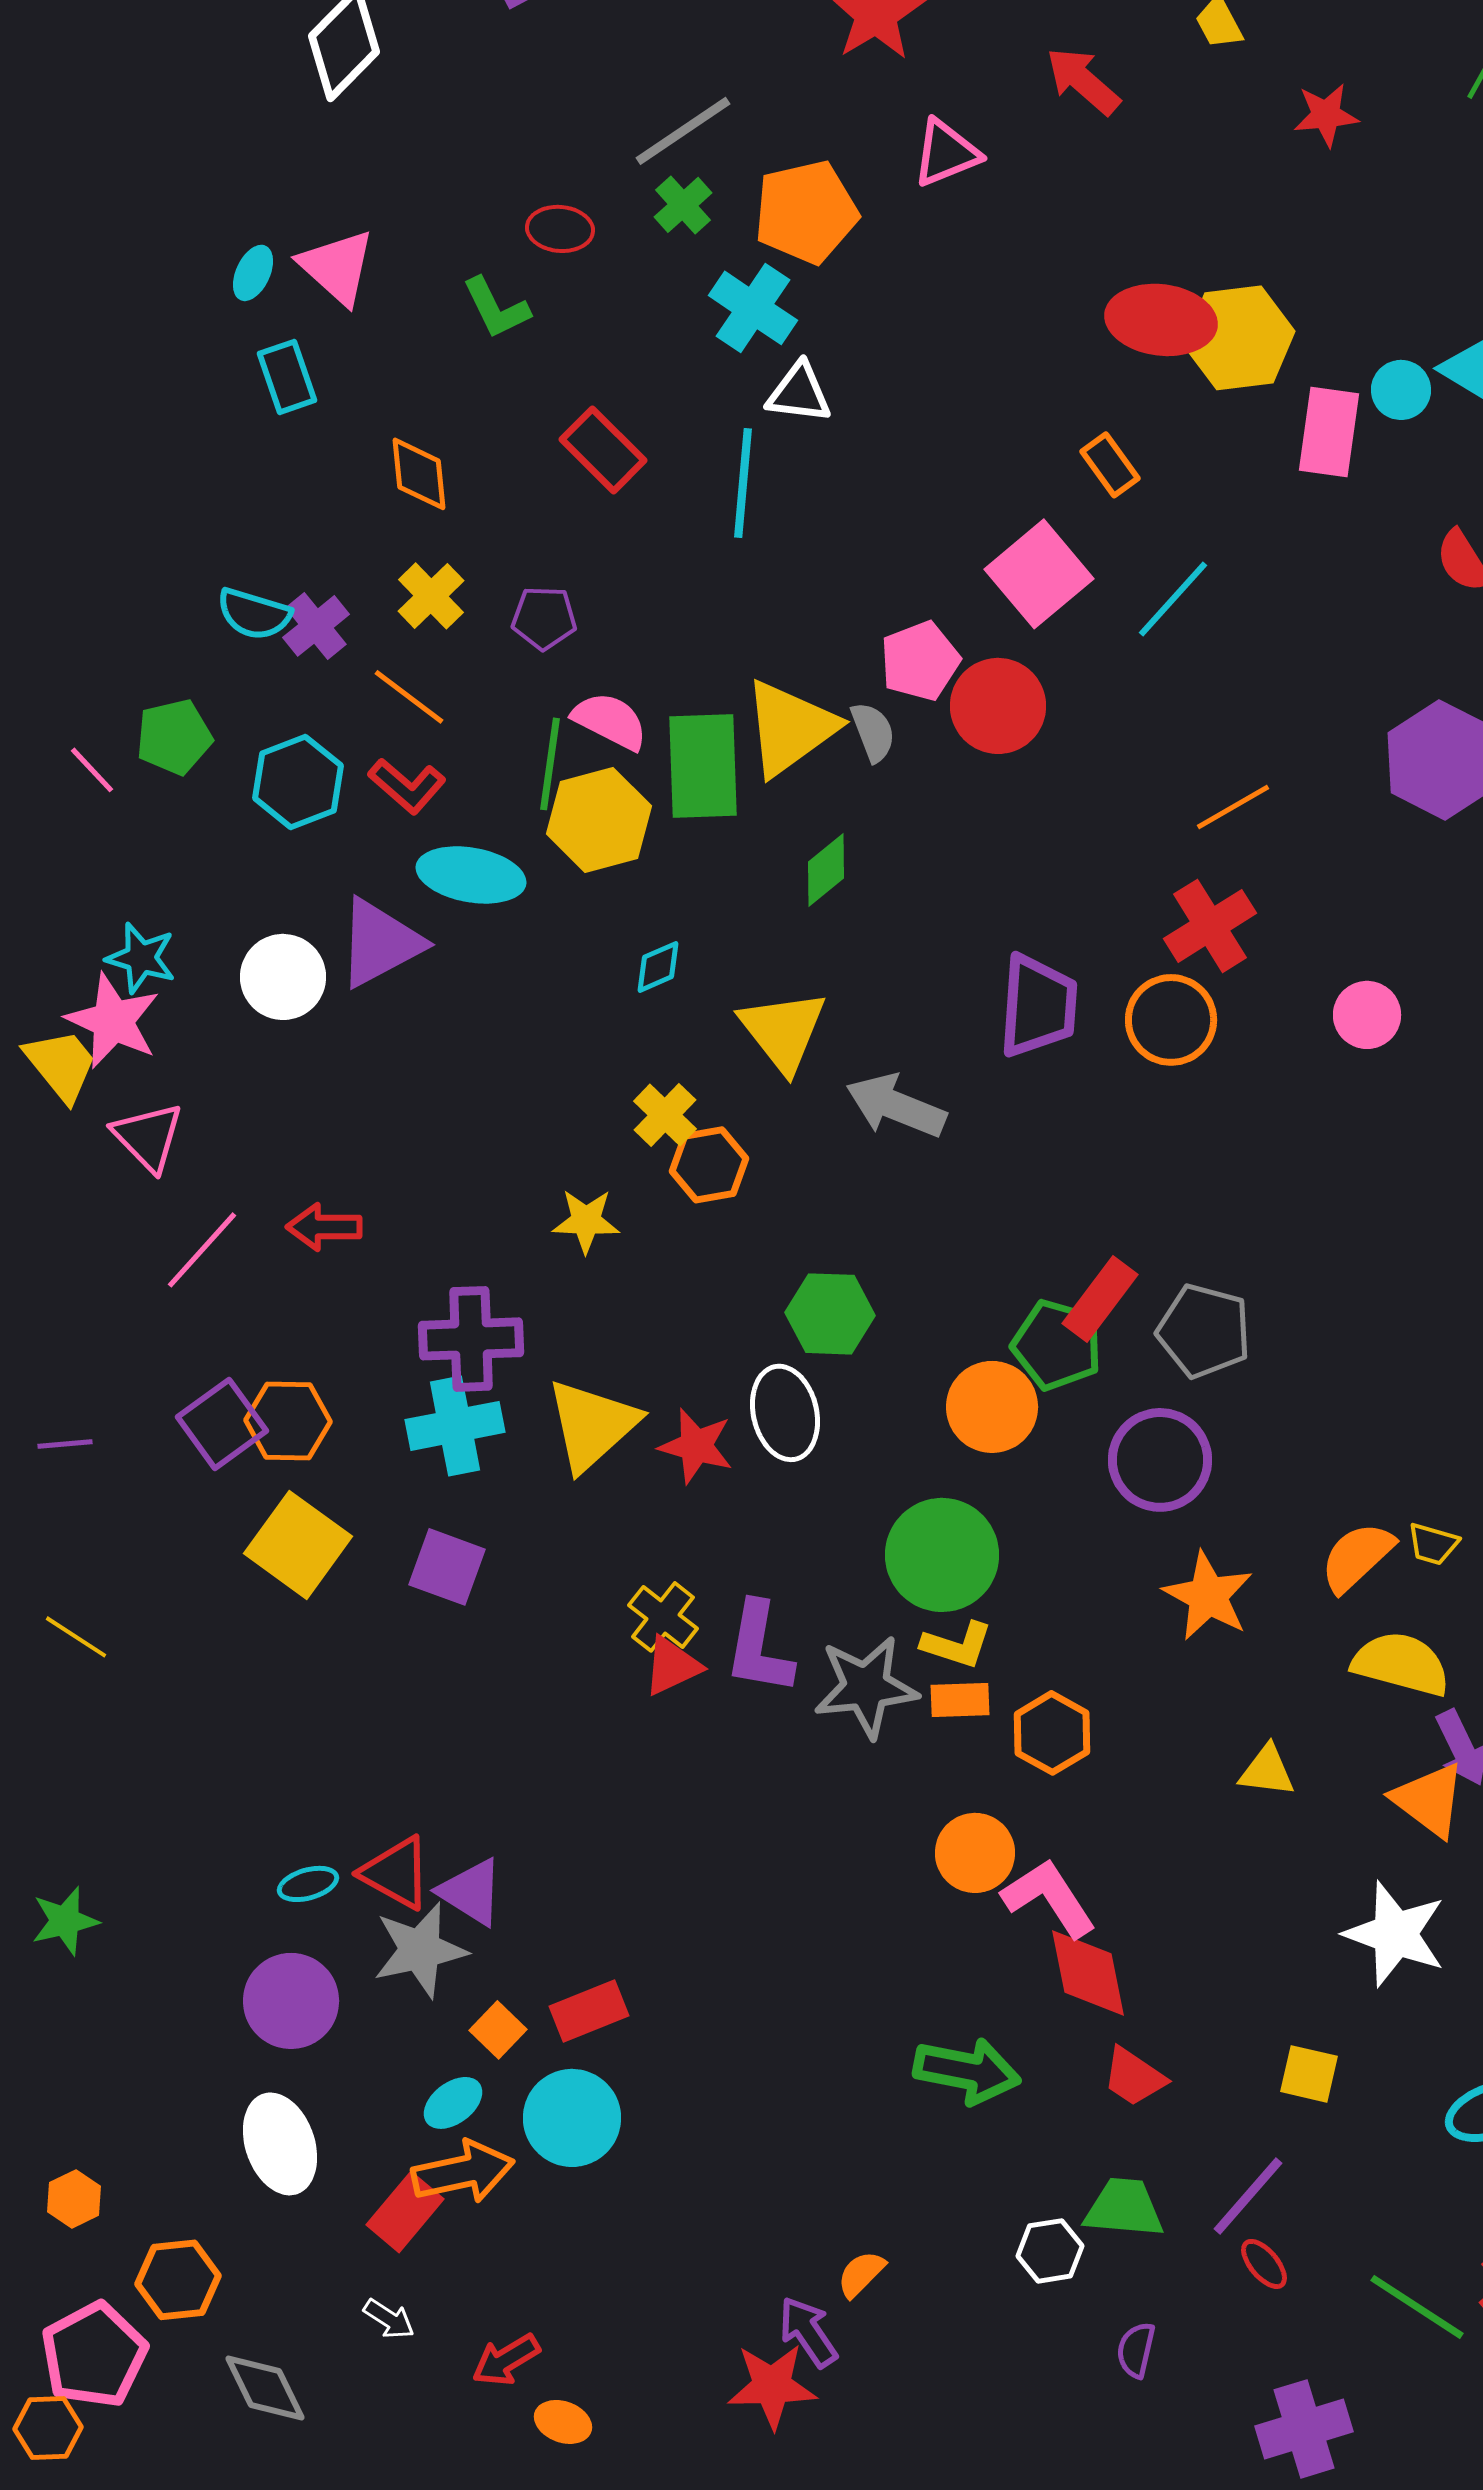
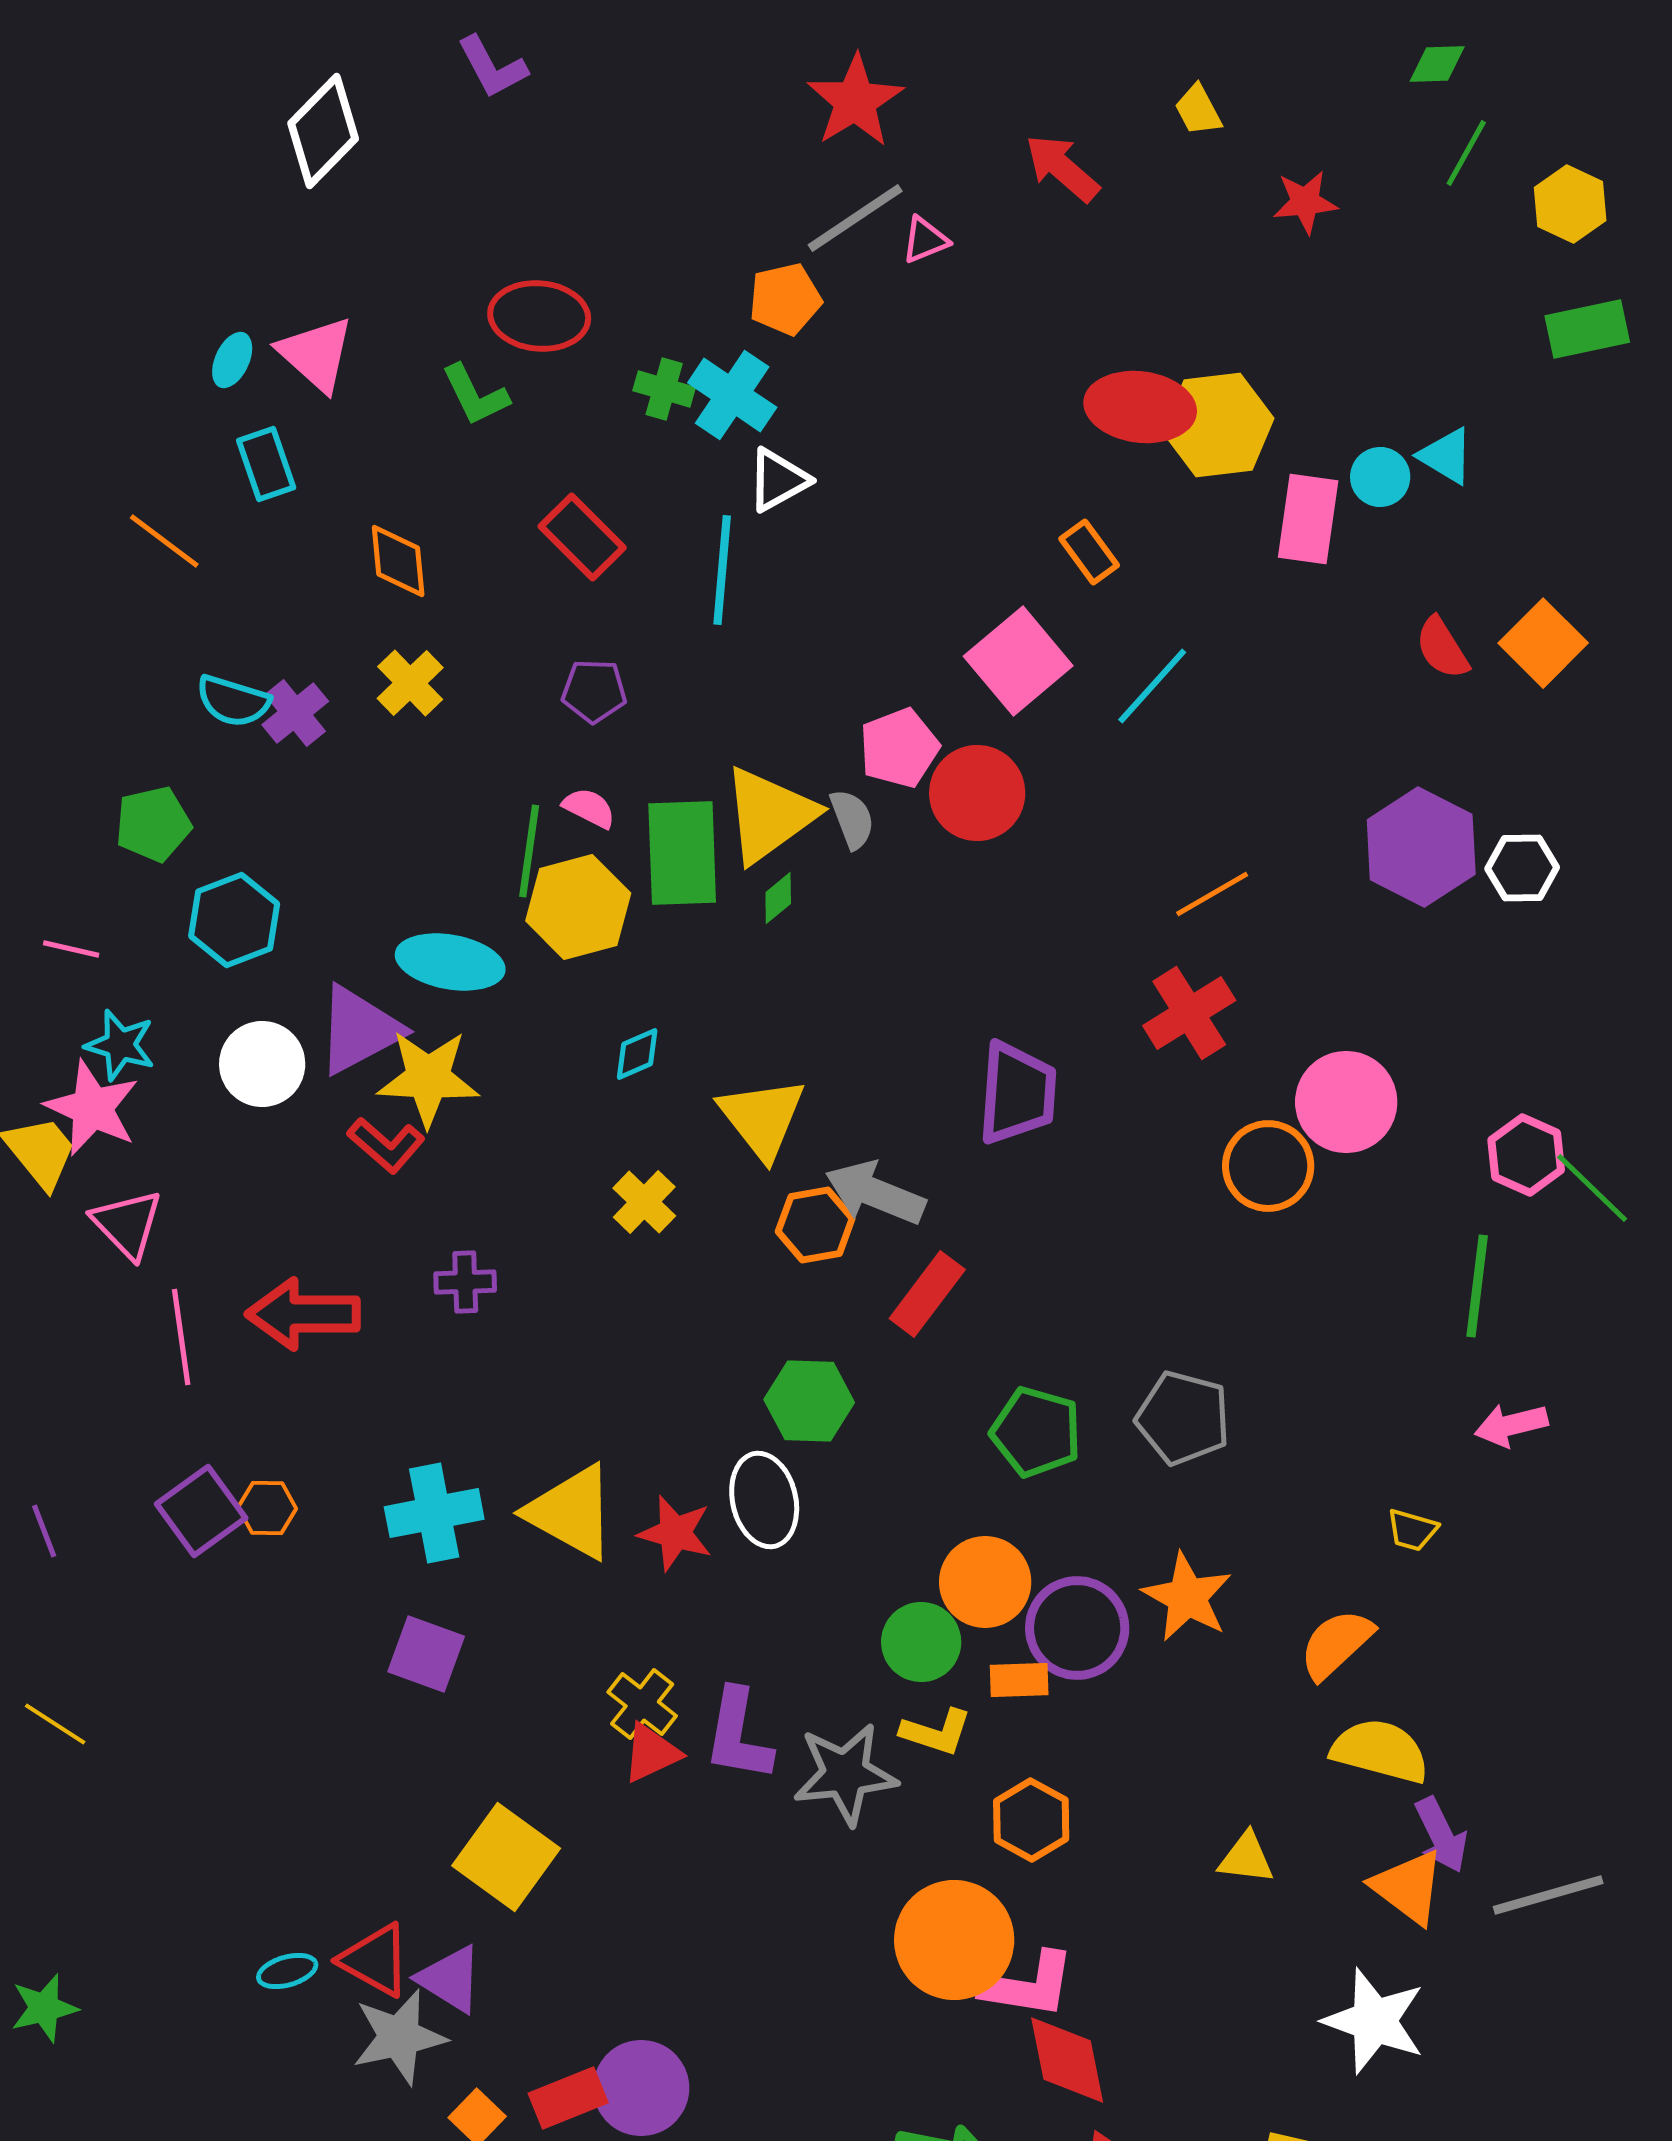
gray line: (683, 131) -> (855, 218), moved
pink triangle: (946, 153) -> (925, 240), size x0.7
green cross: (683, 205) -> (664, 389), moved, turned -32
orange pentagon: (806, 212) -> (785, 299), size x0.7
red ellipse: (560, 229) -> (539, 316), size x1.5
white triangle: (799, 393) -> (778, 480), turned -36
purple pentagon: (544, 618) -> (594, 691), moved
orange line: (409, 697) -> (164, 541), moved
pink semicircle: (610, 721) -> (589, 808), size x0.7
pink line: (92, 770) -> (71, 949), moved, turned -34
cyan hexagon: (298, 782) -> (234, 920), moved
red L-shape: (407, 786) -> (386, 1145), moved
green diamond: (826, 870) -> (778, 898), moved, size x0.7
pink circle: (1367, 1015) -> (1346, 1102), size x1.5
orange circle: (1171, 1020) -> (1268, 1166), moved
orange hexagon: (709, 1165) -> (815, 1225), moved
yellow star: (586, 1221) -> (428, 1078), moved, size x1.5
red arrow: (324, 1227) -> (303, 1314), size x1.5
pink line: (202, 1250) -> (181, 1337), turned -50
red rectangle: (1100, 1299) -> (927, 1294), moved
purple cross: (471, 1339) -> (465, 1282), moved, size x0.6
orange circle: (992, 1407) -> (985, 1582), moved
orange hexagon: (288, 1421) -> (267, 1508), size x0.7
yellow triangle: (592, 1425) -> (571, 1512), turned -49
purple line: (65, 1444) -> (44, 1531), turned 74
purple circle: (1160, 1460) -> (1077, 1628), moved
yellow trapezoid: (1433, 1544) -> (1412, 1530), moved
yellow square: (298, 1545) -> (506, 1857), moved
green circle: (942, 1555) -> (921, 1642), size x0.7
orange star: (1208, 1596) -> (1187, 1597), moved
orange rectangle: (960, 1700) -> (1019, 1680), moved
orange circle: (975, 1853) -> (954, 1940), size x1.5
pink L-shape: (1049, 1898) -> (1028, 1985), turned 132
purple circle: (291, 2001) -> (641, 2088), moved

